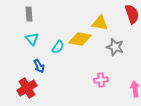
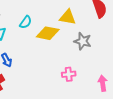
cyan semicircle: (58, 47) -> (26, 22), moved

